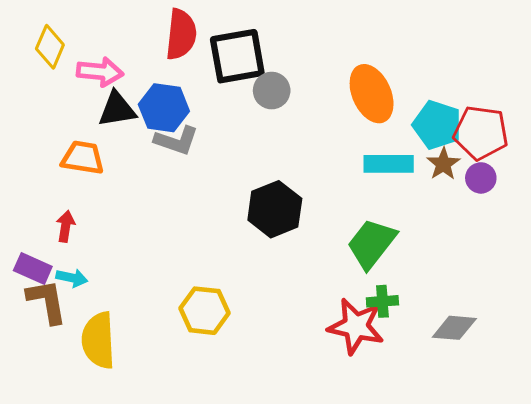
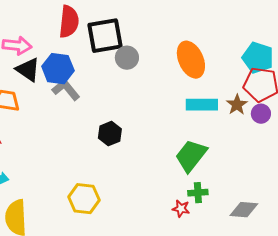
black triangle: (117, 109) -> (28, 70), turned 44
cyan pentagon: (437, 125) -> (258, 58), moved
gray L-shape: (176, 140) -> (66, 90), turned -148
black hexagon: (275, 209) -> (110, 134), moved, size x0.7
red star: (356, 326) -> (181, 209), size x0.5

